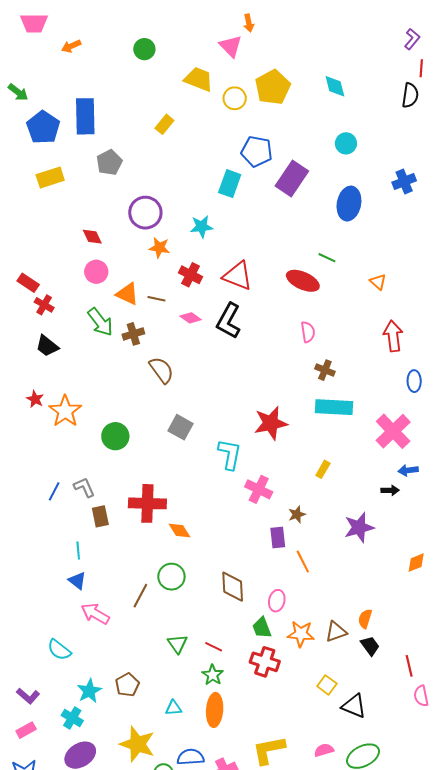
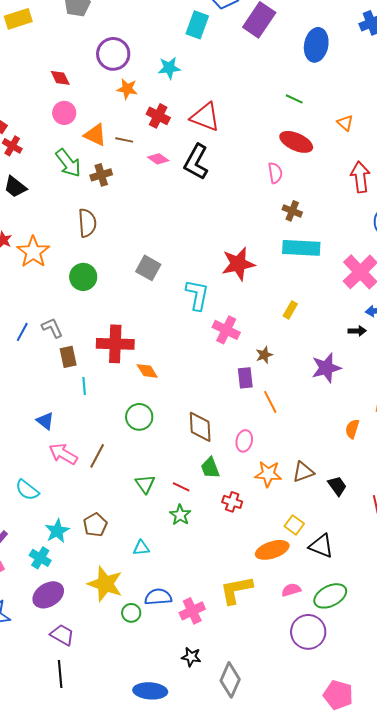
red ellipse: (303, 281) -> (296, 142), moved
brown semicircle: (161, 370) -> (87, 223), moved, turned 32
cyan line: (78, 551) -> (84, 386), moved
brown line: (140, 596) -> (97, 456), moved
orange semicircle: (365, 619) -> (352, 429), moved
green trapezoid: (262, 628) -> (210, 468), moved
red cross: (265, 662) -> (232, 502), size x0.7
orange ellipse: (215, 710) -> (272, 550), moved, turned 68

